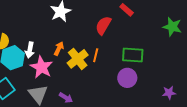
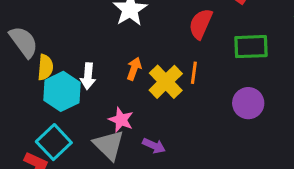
green rectangle: (133, 55) -> (251, 47), moved
pink star: (41, 67) -> (121, 120), moved, size x0.7

